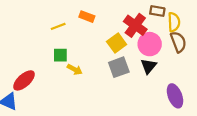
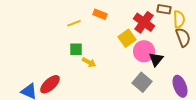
pink circle: (150, 44) -> (144, 51), moved
gray square: (119, 67) -> (142, 82), moved, turned -30
red ellipse: (24, 80) -> (50, 84), moved

